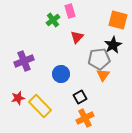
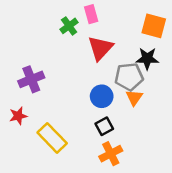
red triangle: (77, 37) -> (100, 48), size x1.5
black star: (113, 45) -> (147, 58), turned 30
blue circle: (61, 74) -> (102, 96), moved
red star: (18, 98) -> (18, 116), moved

